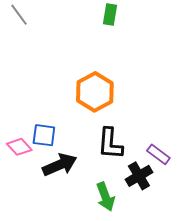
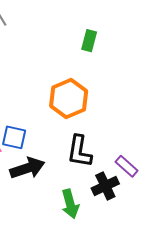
green rectangle: (110, 15) -> (89, 41), moved

